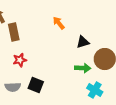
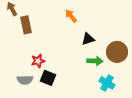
black triangle: (83, 42) -> (88, 39), moved
red star: (20, 60) -> (38, 61), moved

